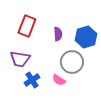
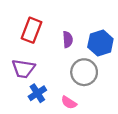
pink semicircle: (59, 80) -> (69, 103), moved

